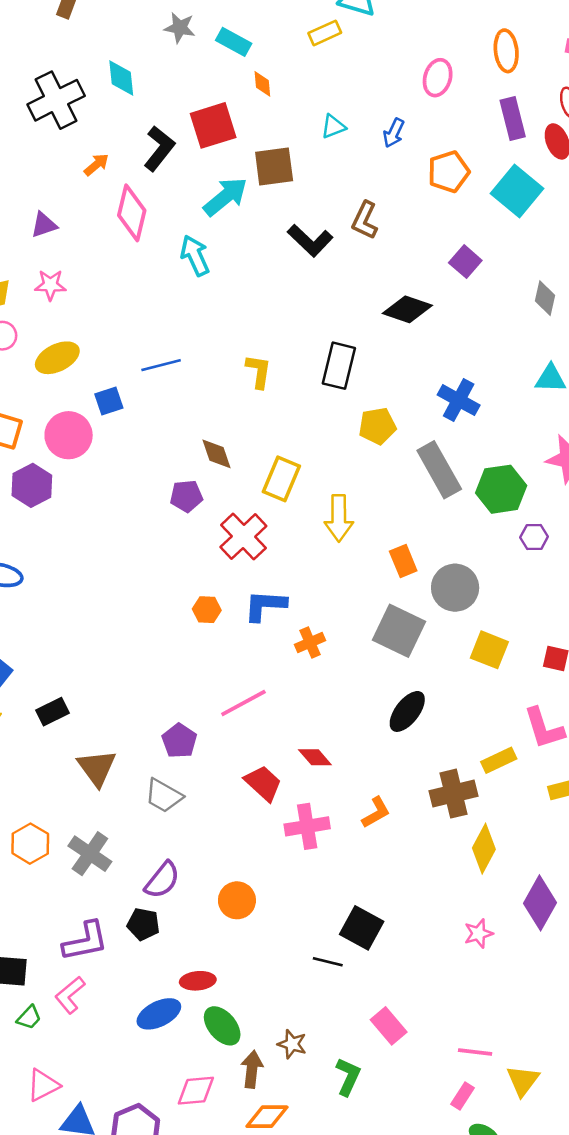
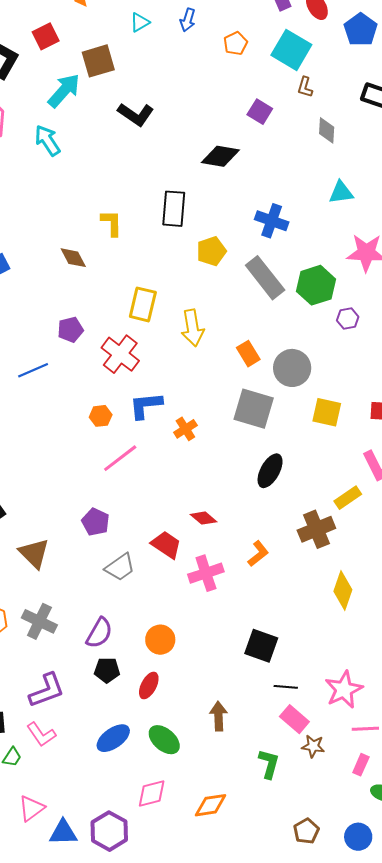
red square: (213, 125) -> (46, 36), size x0.7
orange pentagon: (449, 172) -> (236, 43), size x0.7
brown L-shape: (365, 220) -> (305, 87), moved, size x0.7
blue line: (161, 365) -> (33, 370), moved
brown diamond: (216, 454) -> (73, 258), moved
pink line: (243, 703) -> (120, 458), moved
gray trapezoid: (164, 796) -> (120, 567), moved, turned -56
yellow diamond: (484, 849) -> (343, 591), moved
black pentagon: (143, 924) -> (107, 670), moved
pink star: (478, 933) -> (344, 690), moved, size x1.6
black line: (328, 962) -> (286, 687), moved
red ellipse: (198, 981) -> (149, 685), moved, turned -48
pink L-shape: (70, 995) -> (41, 734), turned -76
brown star: (292, 1044) -> (313, 746), moved
brown arrow: (252, 1069) -> (218, 716), moved

